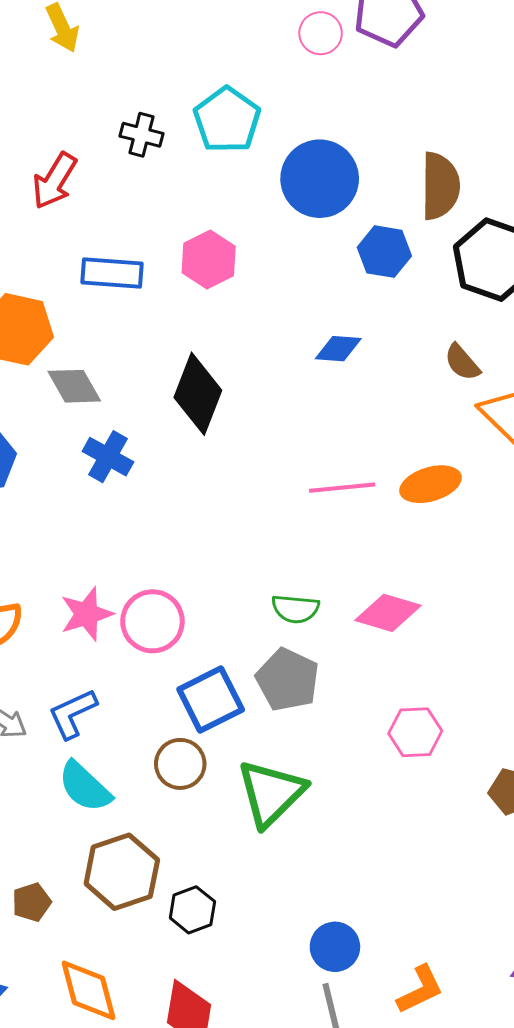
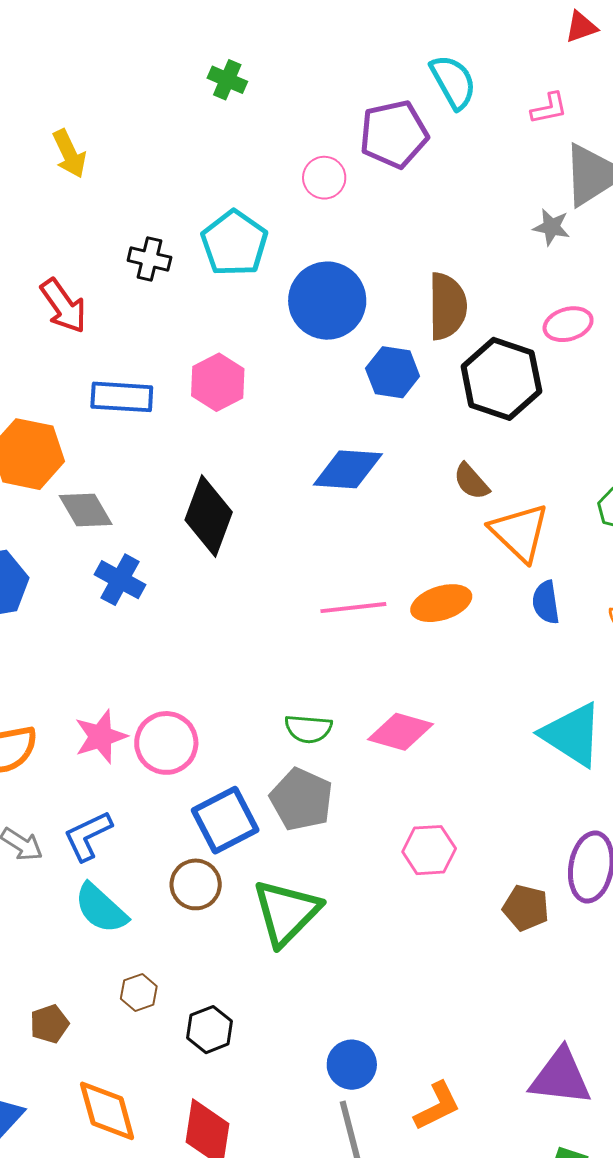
pink circle: (321, 33) -> (324, 178), moved
red arrow: (55, 181) -> (63, 306), turned -66
blue diamond: (338, 349) -> (348, 469), size x1.5
brown hexagon: (122, 872) -> (139, 992), size x0.5

